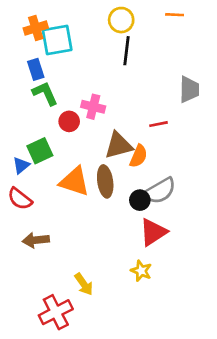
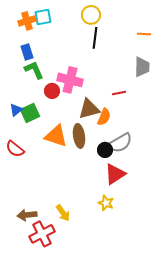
orange line: (175, 15) -> (144, 34), moved
cyan square: (57, 40) -> (43, 17), moved, size x0.7
pink cross: (93, 107) -> (70, 80), size x1.4
blue triangle: (21, 165) -> (16, 110), moved
brown arrow: (36, 240) -> (27, 215), moved

